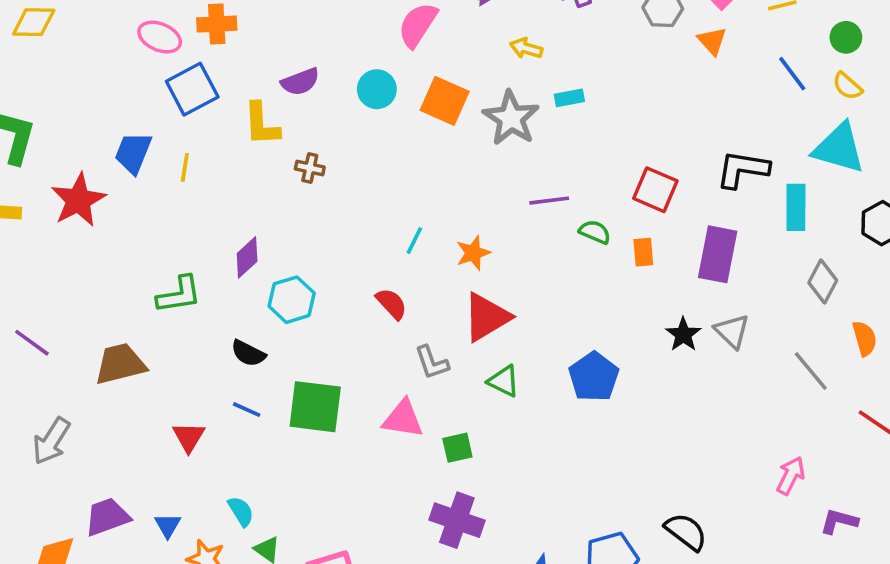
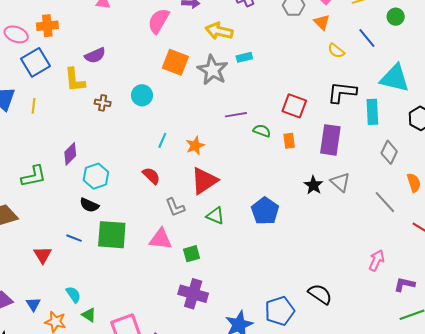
yellow arrow: (526, 48) -> (219, 31), size x1.5
yellow semicircle: (847, 86) -> (336, 51), moved
cyan circle: (377, 89) -> (142, 95), moved
black semicircle: (248, 353) -> (89, 205), moved

